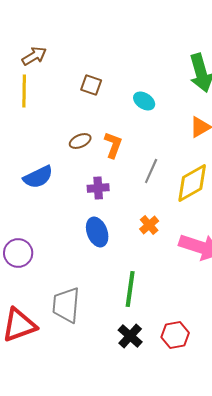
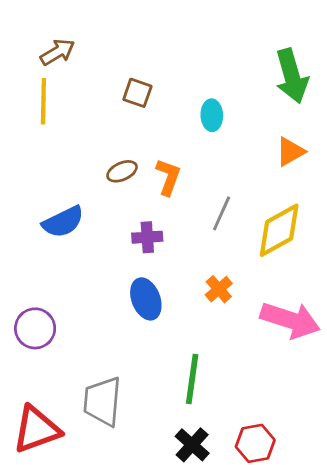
cyan ellipse: (144, 101) -> (212, 115), turned 55

